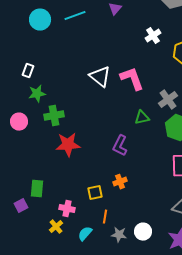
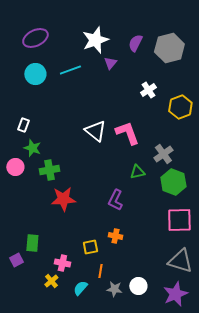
green star: (37, 94) -> (32, 148), turned 30
pink circle: (19, 122) -> (15, 167), moved
orange cross: (120, 182) -> (115, 236), turned 32

